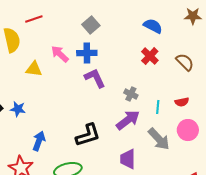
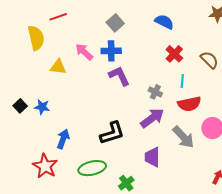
blue semicircle: (153, 26) -> (164, 22), moved
red semicircle: (182, 102) -> (189, 104), moved, size x1.6
cyan line: (158, 107) -> (182, 81), moved

